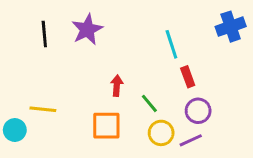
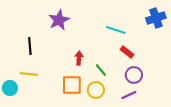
black line: (44, 34) -> (30, 46), moved
cyan line: (171, 44) -> (116, 30), turned -54
red rectangle: (188, 77) -> (127, 52), turned -32
yellow circle: (161, 133) -> (96, 90), moved

